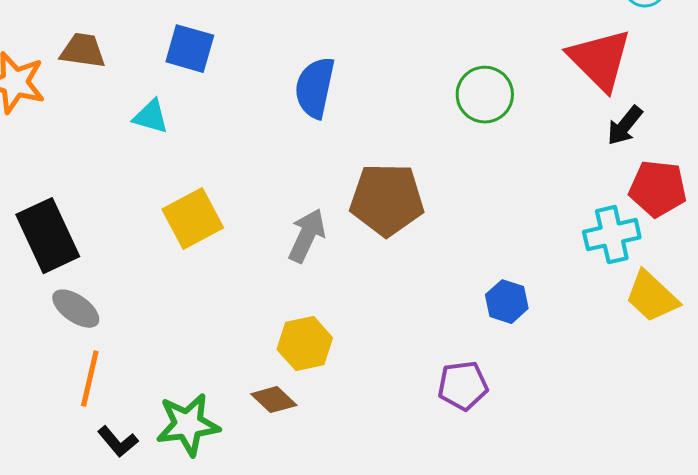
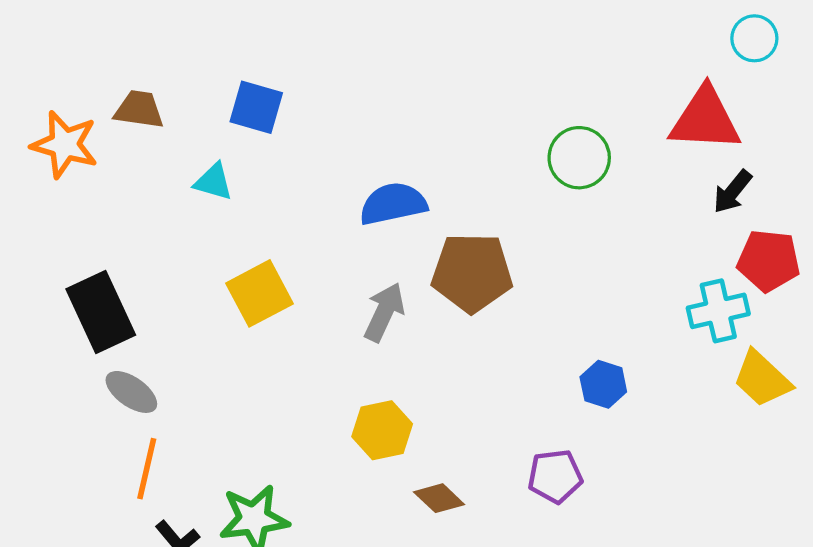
red triangle: (600, 60) -> (705, 119), turned -42
blue semicircle: (315, 88) -> (393, 204), moved, turned 66
brown diamond: (274, 400) -> (439, 498), moved

